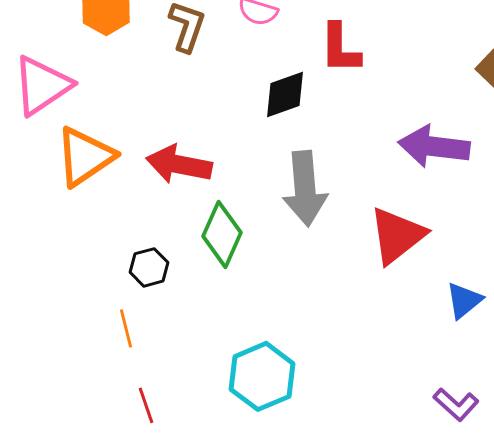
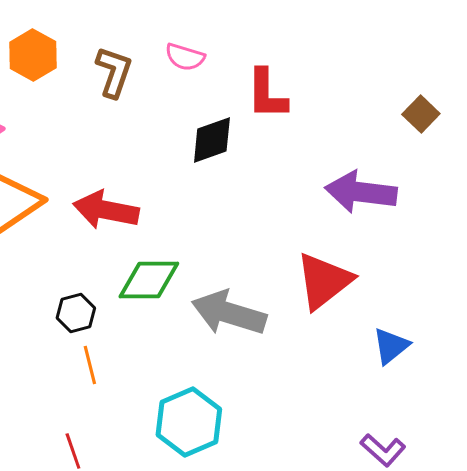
gray arrow: (305, 188) -> (229, 313), moved, turned 112
green diamond: (222, 234) -> (149, 280), turned 66
orange line: (126, 328) -> (90, 365), moved

